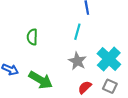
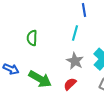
red semicircle: (85, 87) -> (70, 84), moved

